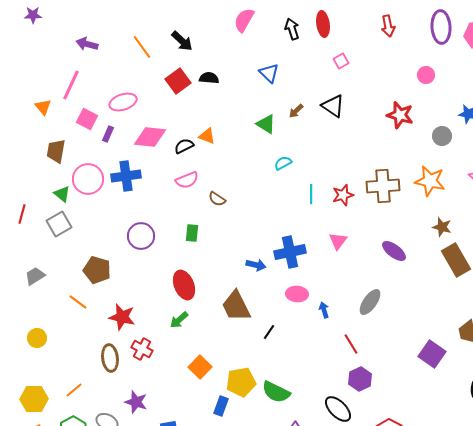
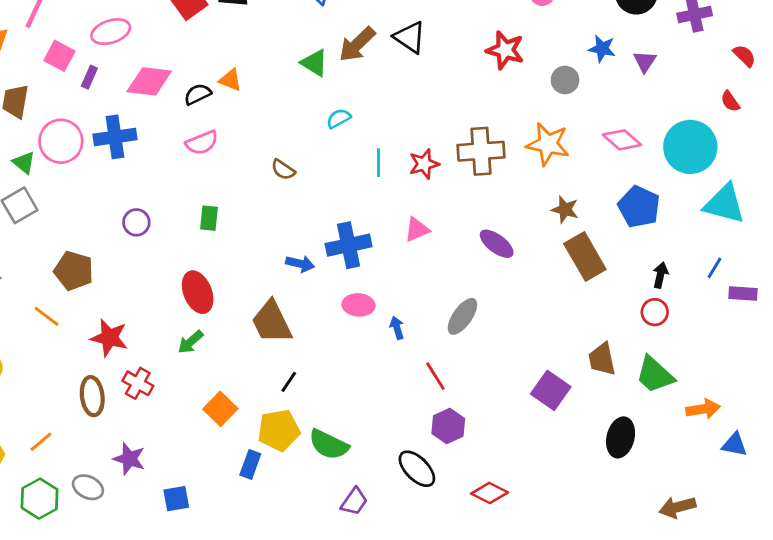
brown arrow: (296, 111) -> (357, 44), size x1.8
brown semicircle: (217, 199) -> (283, 170), moved
purple circle: (141, 236) -> (136, 222), size x0.7
pink triangle: (338, 241) -> (417, 230), turned 30
black line: (269, 332) -> (289, 382), moved

